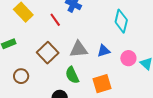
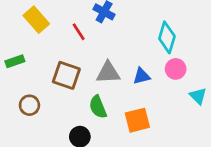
brown square: (48, 53) -> (66, 75), turned -30
pink circle: (128, 58) -> (176, 69), moved

